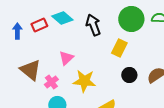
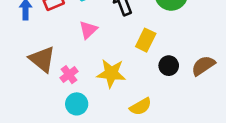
yellow rectangle: (119, 48) -> (146, 40), moved
pink triangle: (66, 58) -> (88, 30), moved

